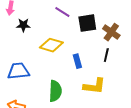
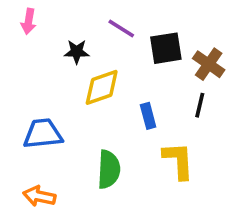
black star: (23, 25) -> (77, 52), moved
yellow diamond: (51, 45) -> (102, 87), turned -35
yellow L-shape: (94, 86) -> (178, 161), turned -100

